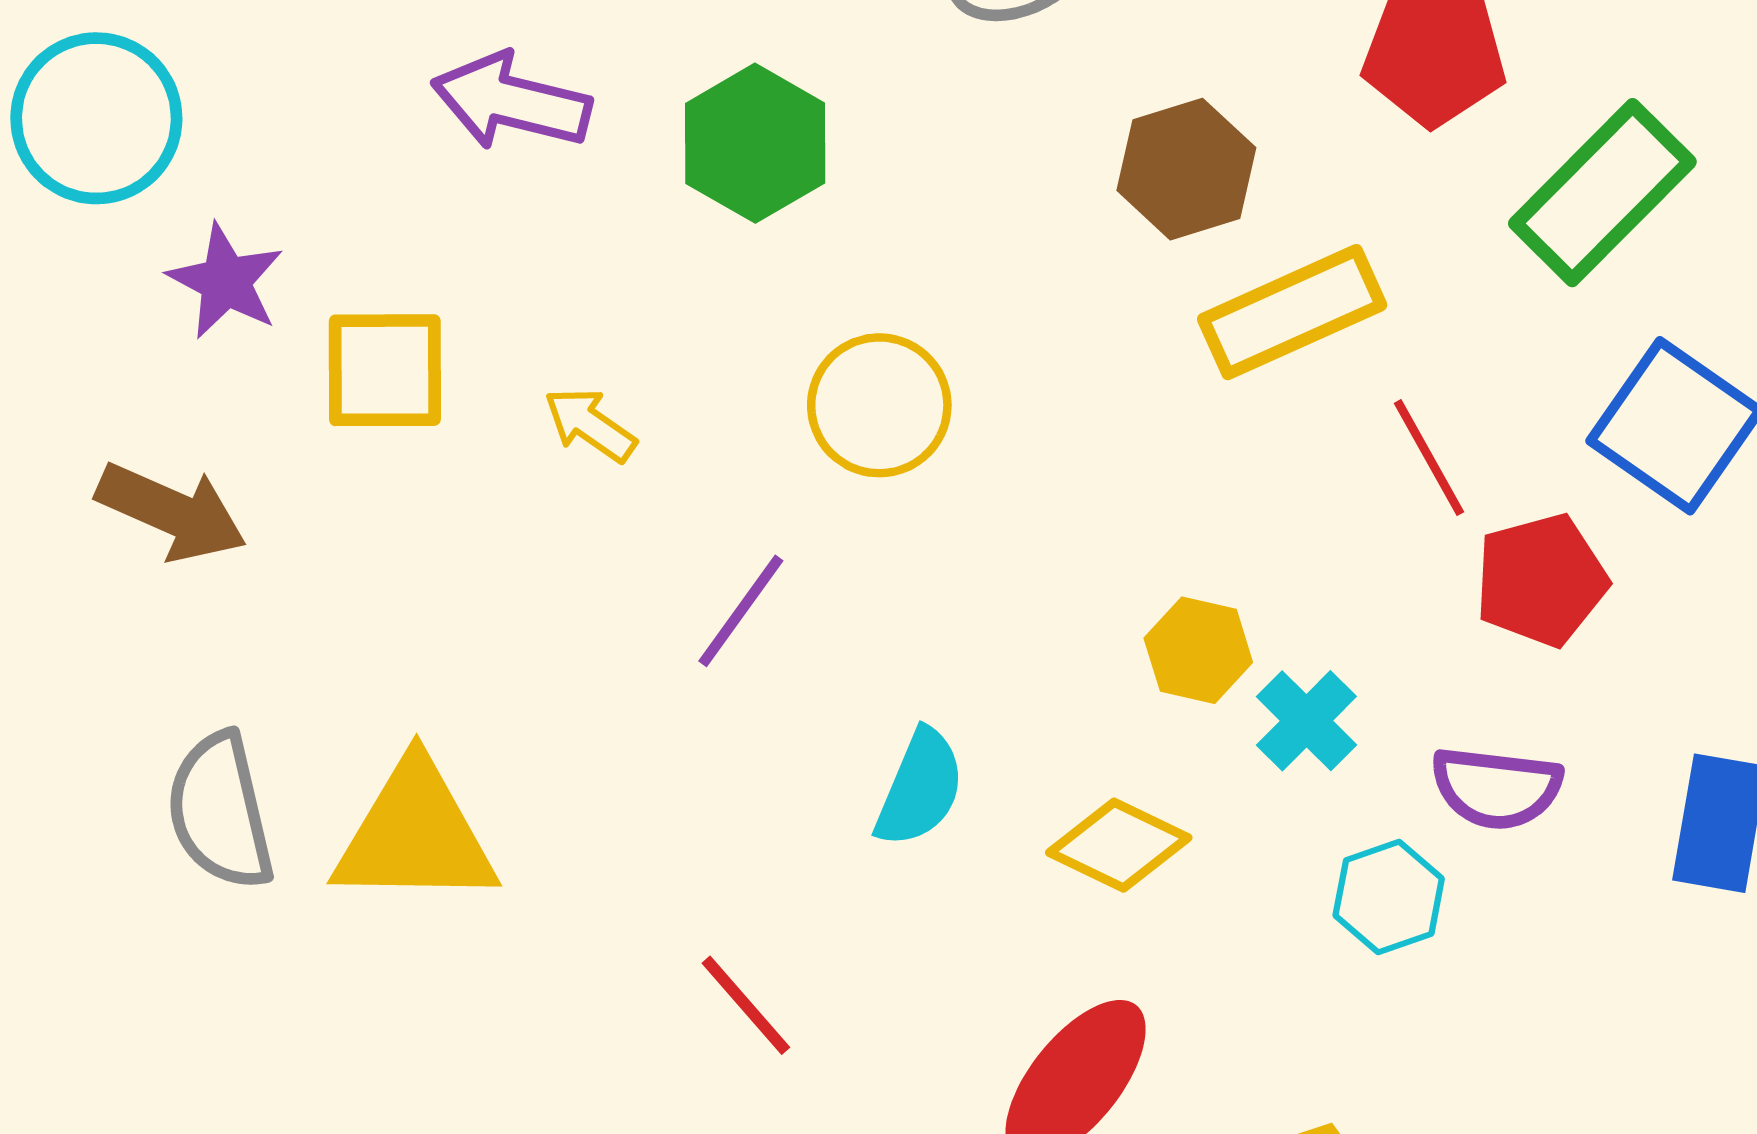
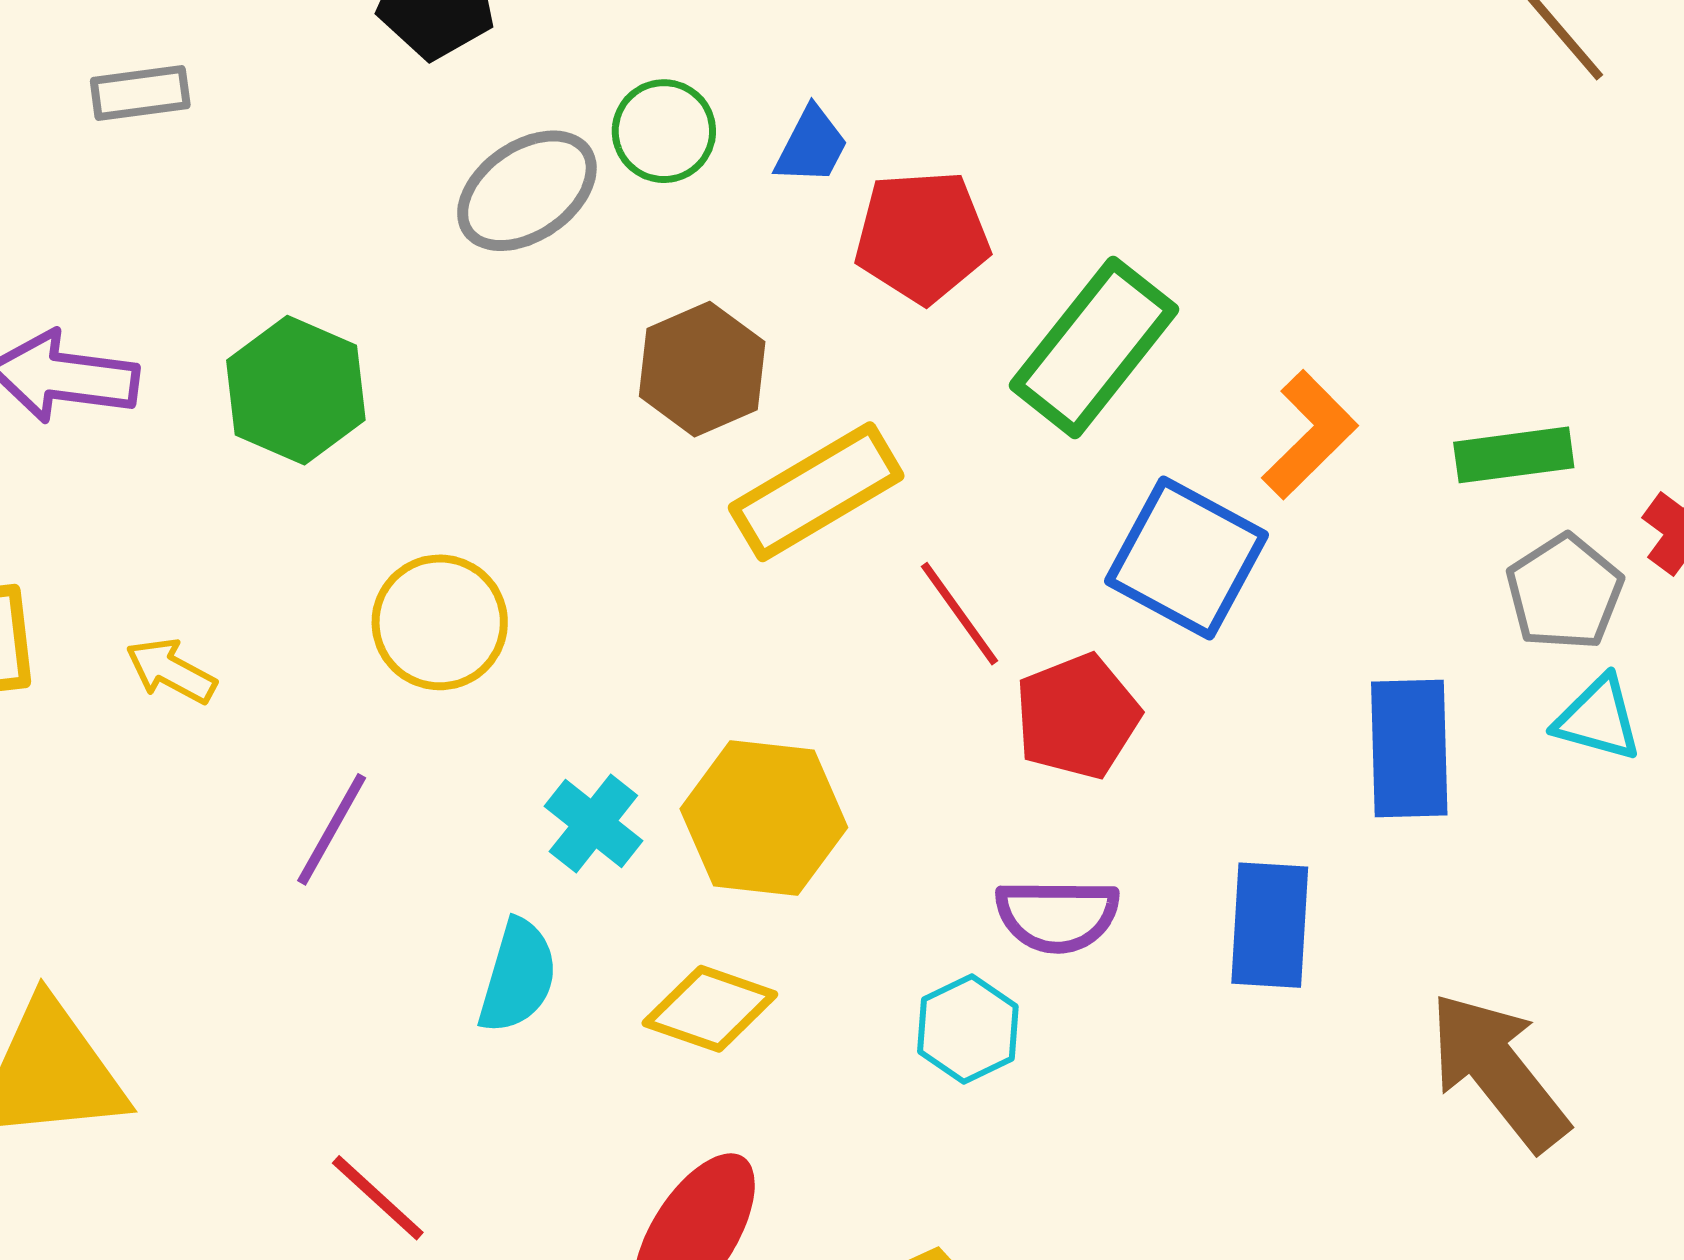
yellow hexagon: (1198, 650) -> (764, 818), size x1.6
cyan cross: (1306, 721) -> (593, 824), moved

